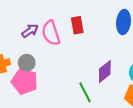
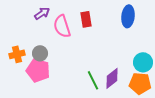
purple arrow: (30, 31) -> (42, 13), moved
purple diamond: (105, 72) -> (112, 78), moved

